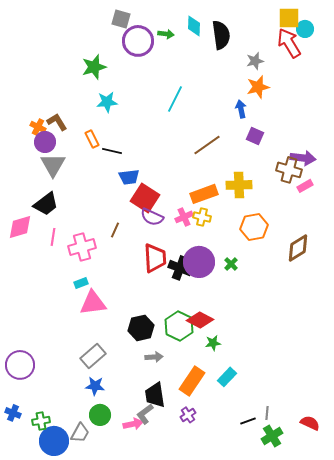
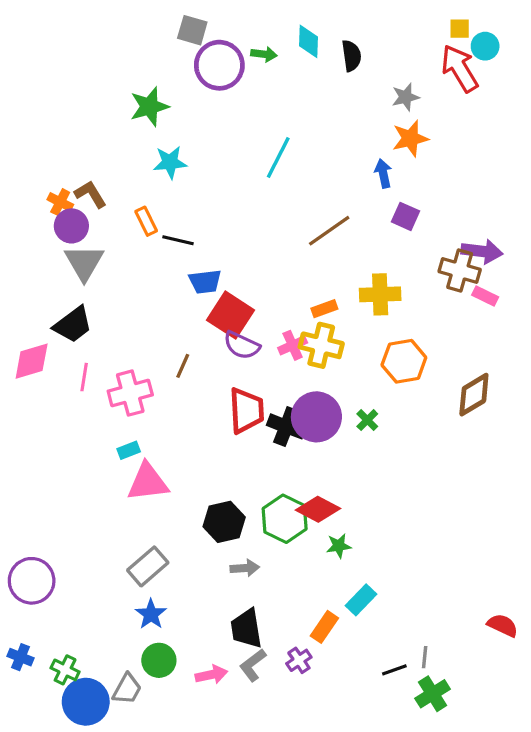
yellow square: (289, 18) -> (460, 29), size x0.6
black semicircle: (221, 35) -> (351, 56), size x0.7
pink rectangle: (305, 186) -> (485, 296), turned 56
orange rectangle: (204, 194) -> (324, 309), size x0.6
yellow cross: (202, 217) -> (321, 345), size x1.5
orange rectangle: (192, 381) -> (324, 627), moved, size x0.7
blue star: (95, 386) -> (151, 614), turned 30
gray L-shape: (145, 414) -> (253, 665), moved
green cross: (41, 421) -> (65, 670), turned 36
red semicircle: (310, 423) -> (503, 625), moved

